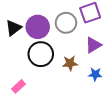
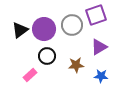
black circle: (41, 54) -> (47, 56), size x0.7
pink rectangle: (19, 86) -> (30, 75), moved

